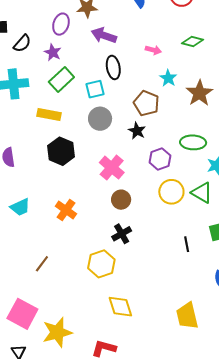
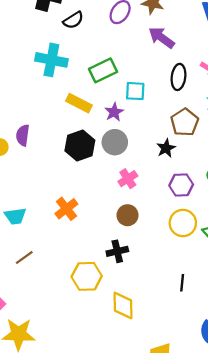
purple star: (53, 52) -> (114, 112), moved
black ellipse: (113, 67) -> (179, 77), moved
gray circle: (100, 119) -> (115, 142), moved
pink cross: (112, 168) -> (128, 179), size x0.7
cyan trapezoid: (20, 207) -> (15, 216), moved
yellow diamond: (120, 307) -> (123, 305), moved

